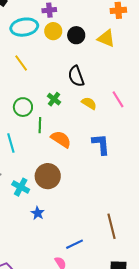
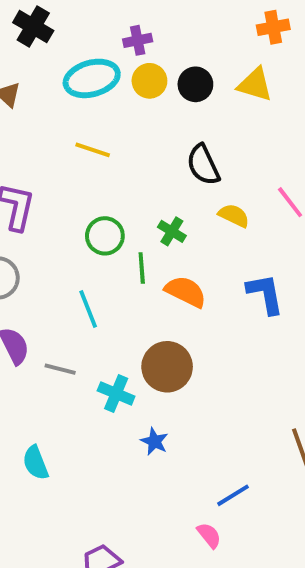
yellow line: (21, 63) -> (93, 150), turned -30
green cross: (54, 99) -> (172, 231), moved

